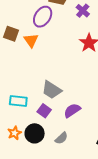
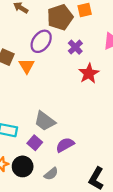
purple cross: (83, 11) -> (75, 47), moved

